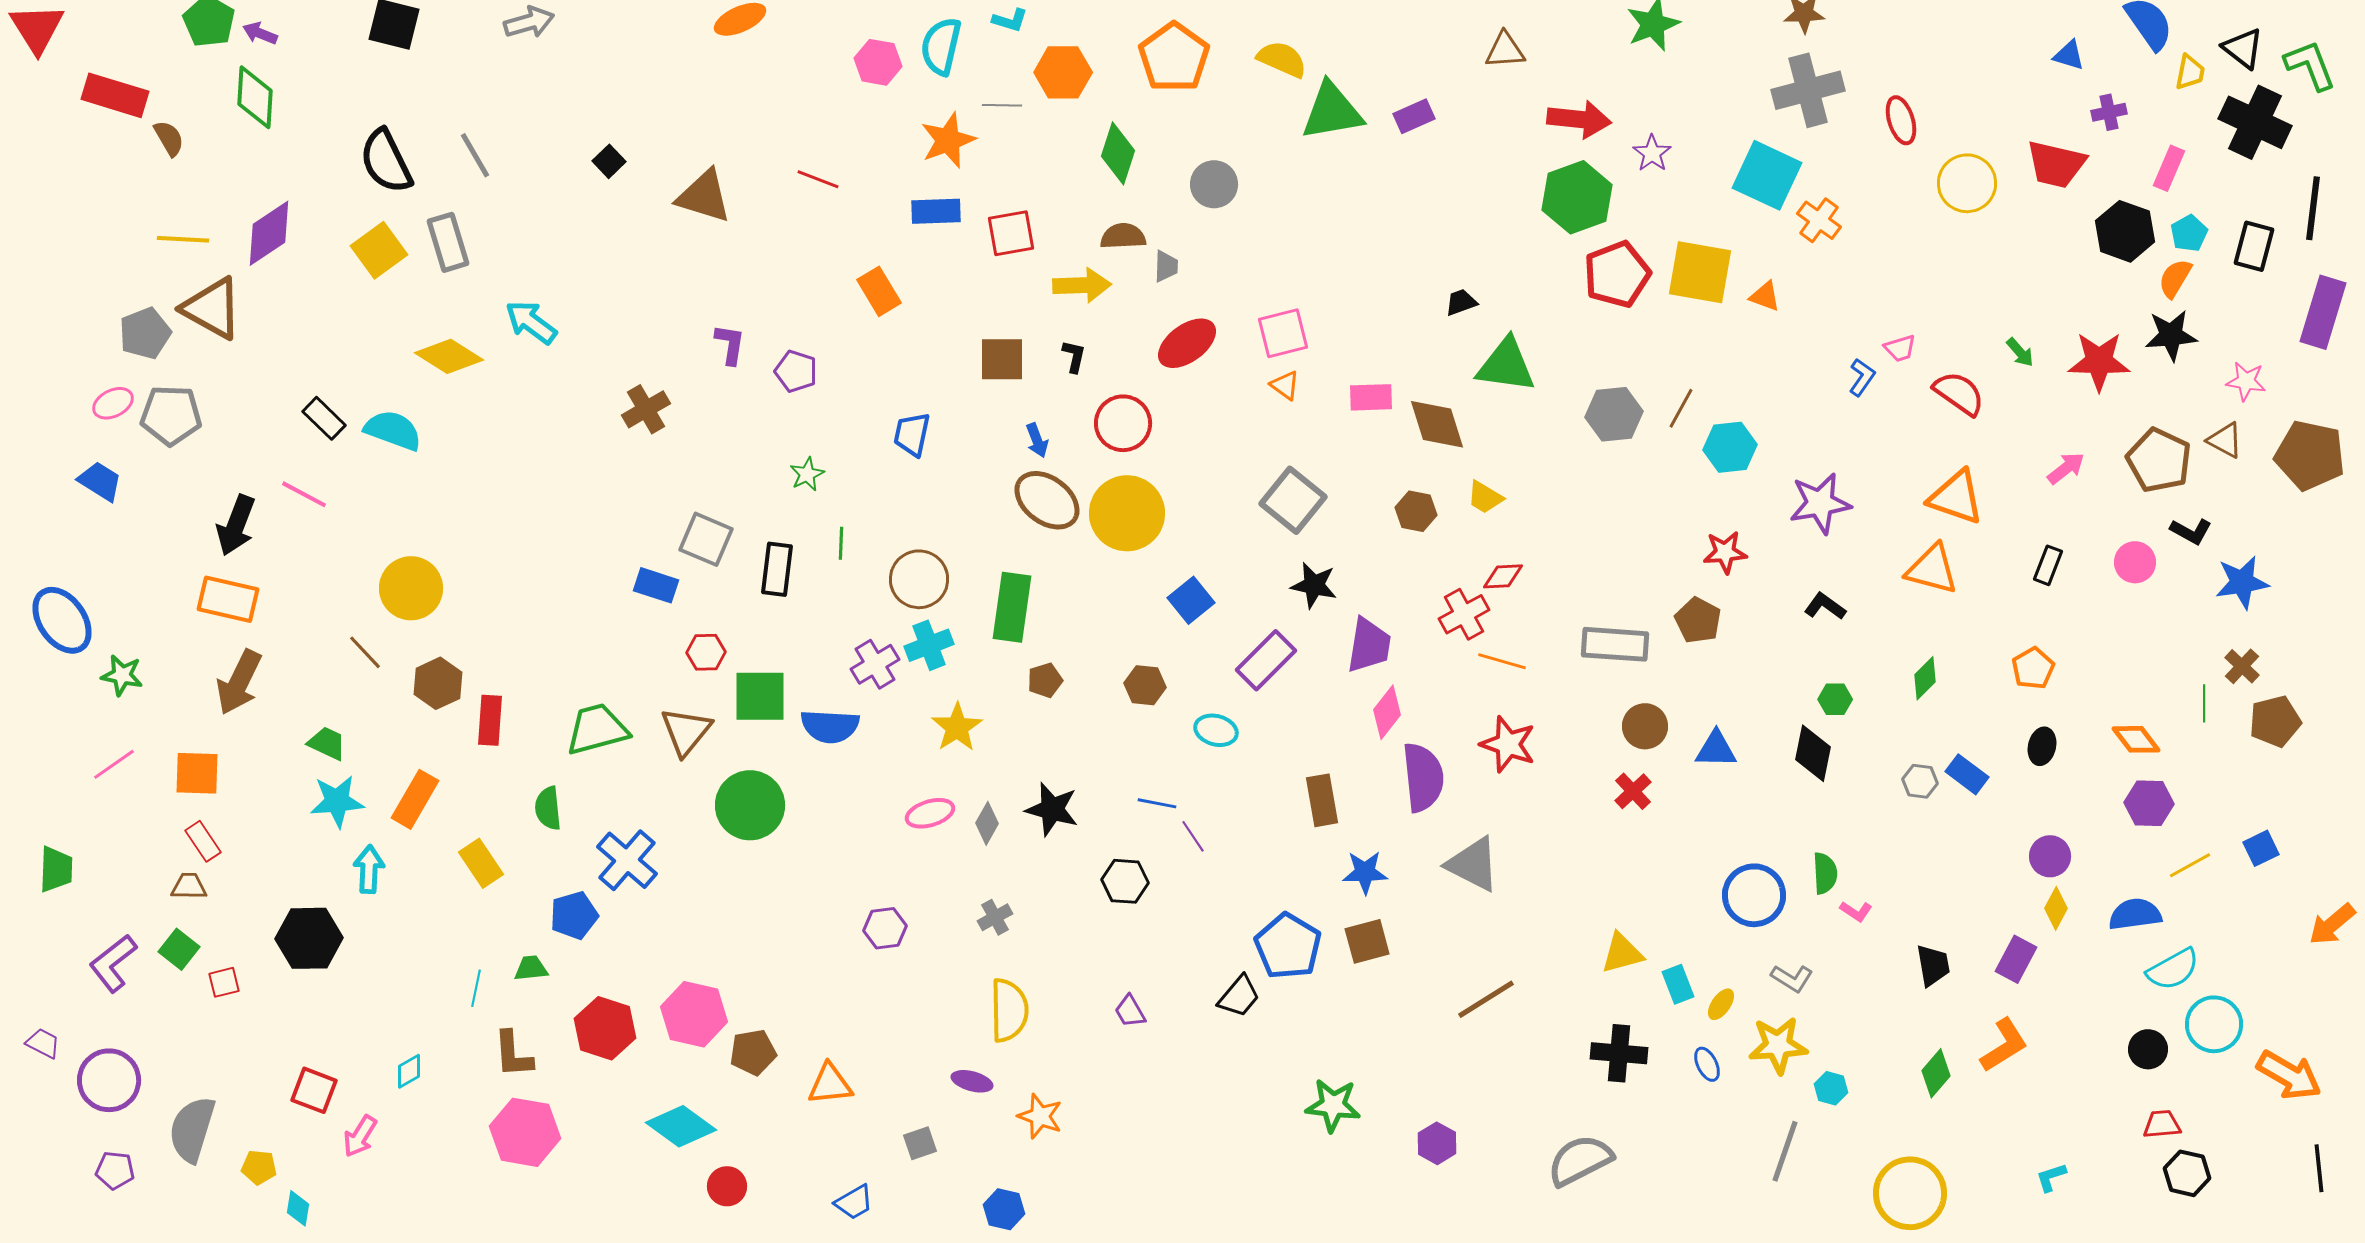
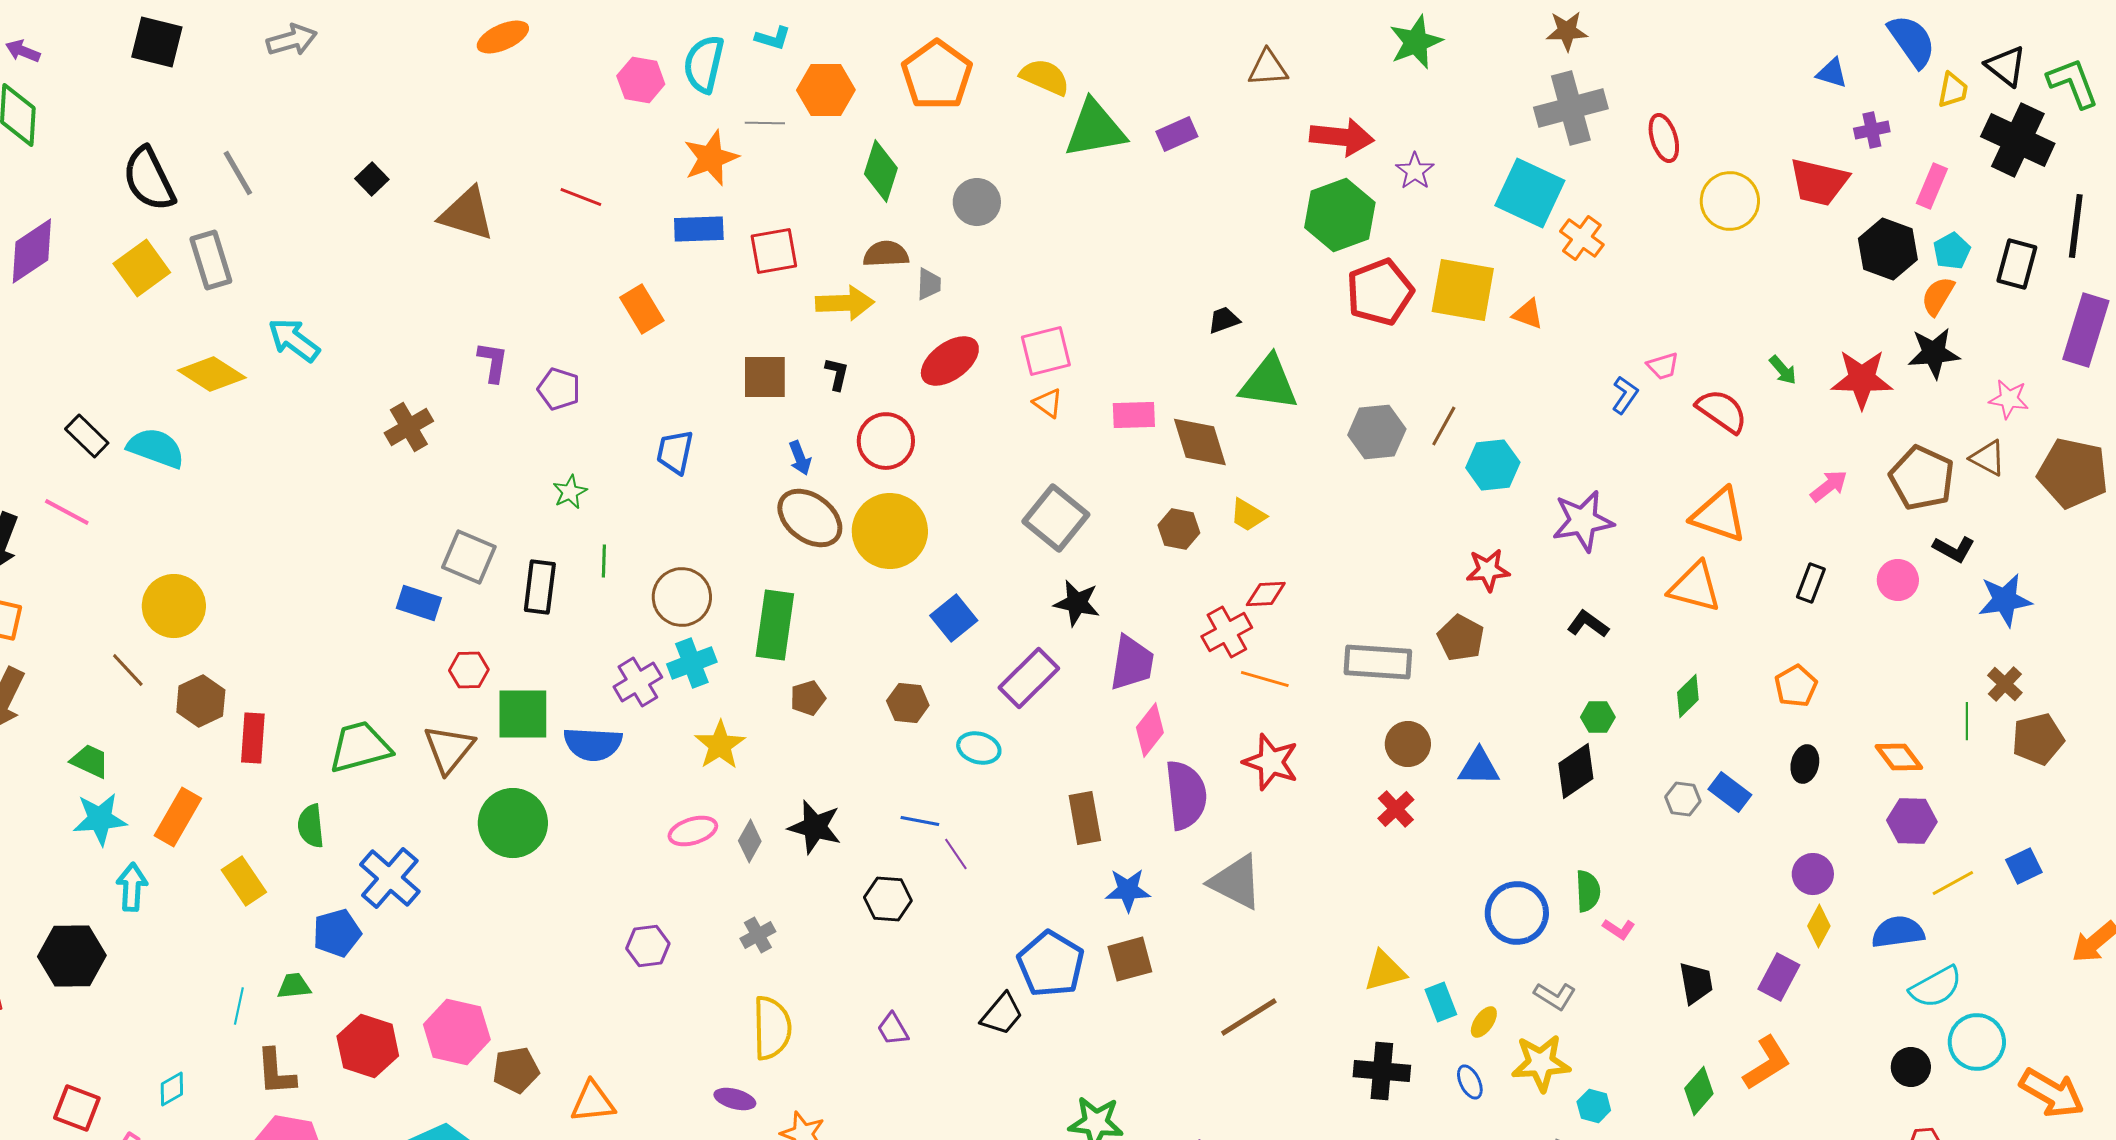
black diamond: (1813, 753) -> (1576, 771), turned 44

